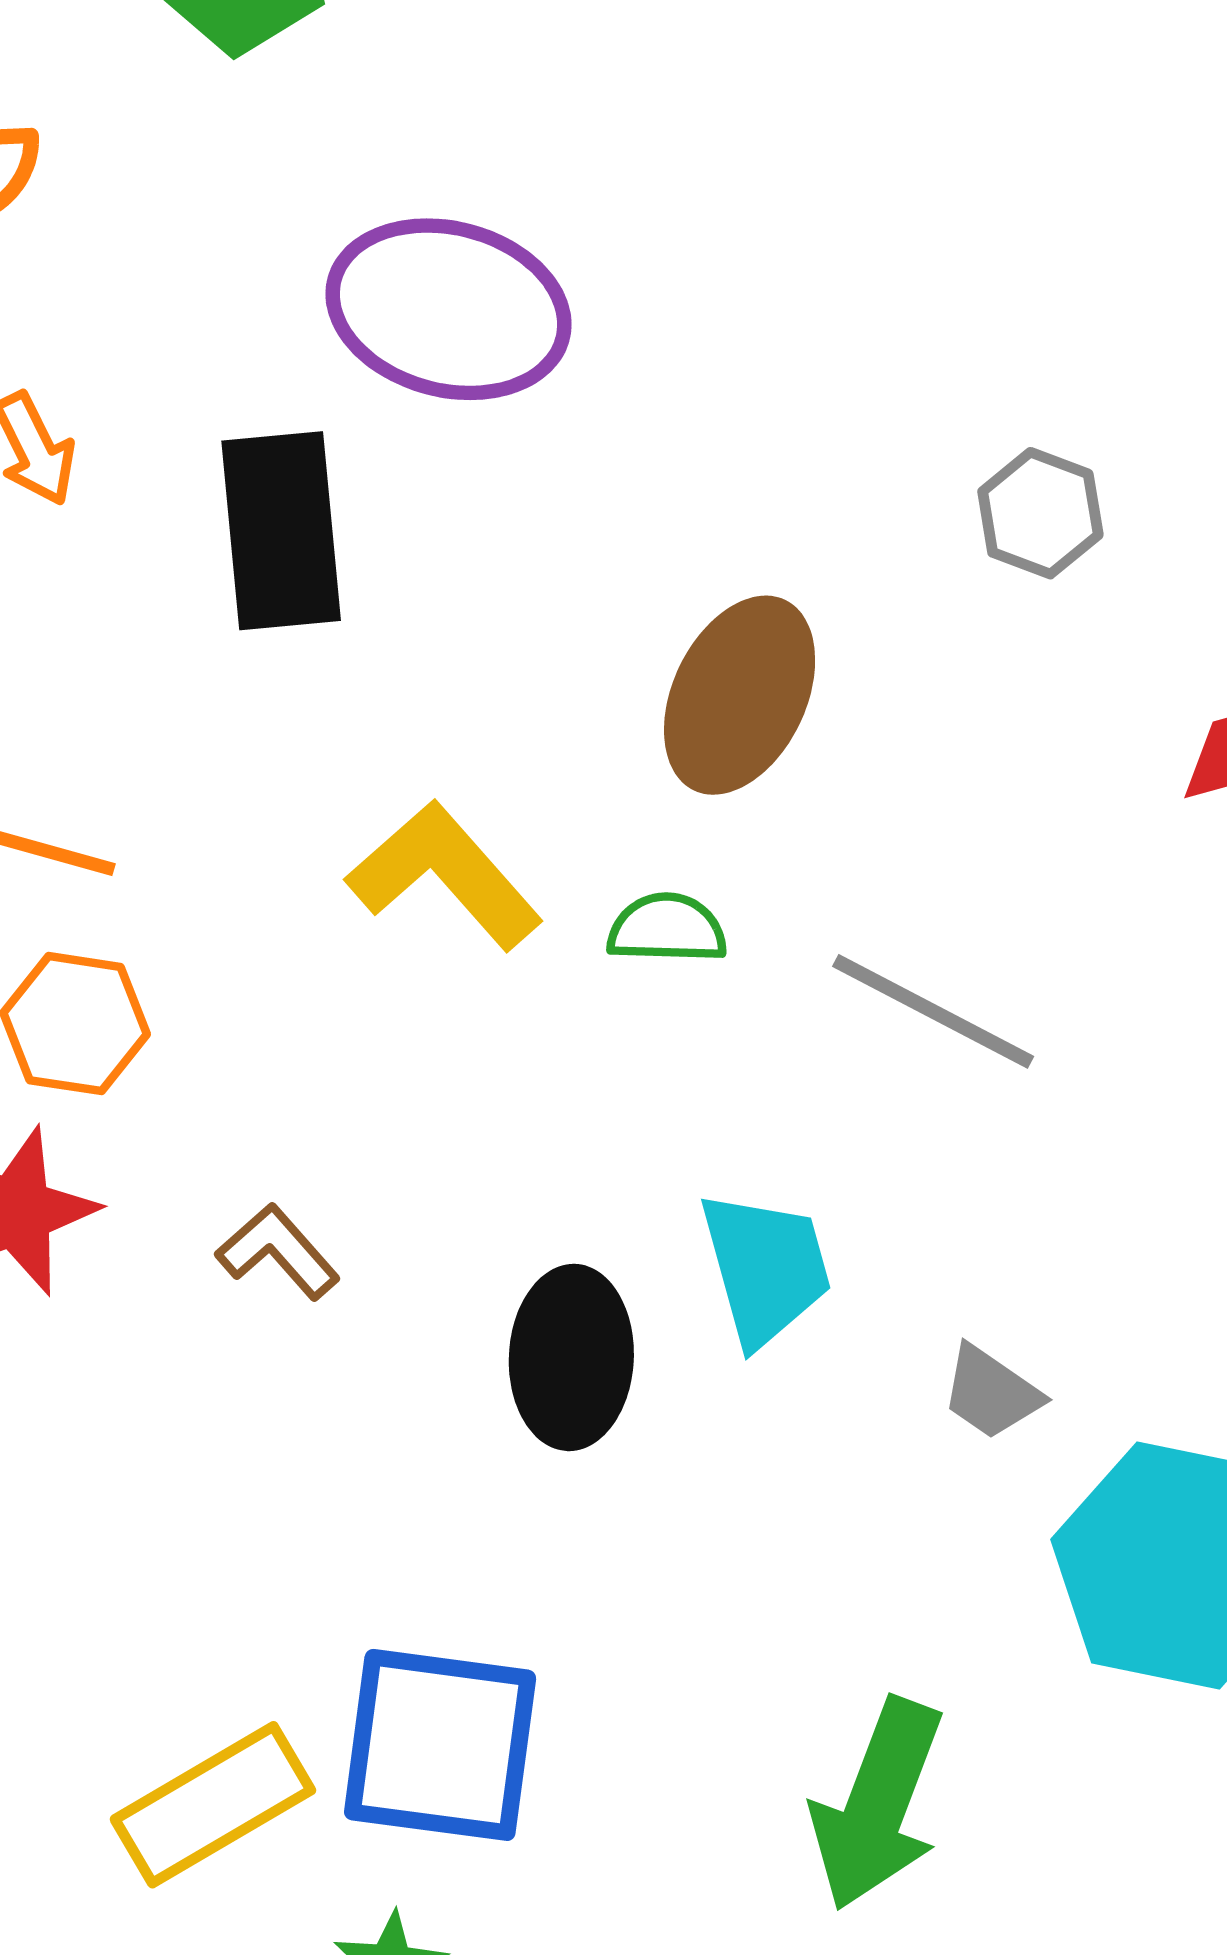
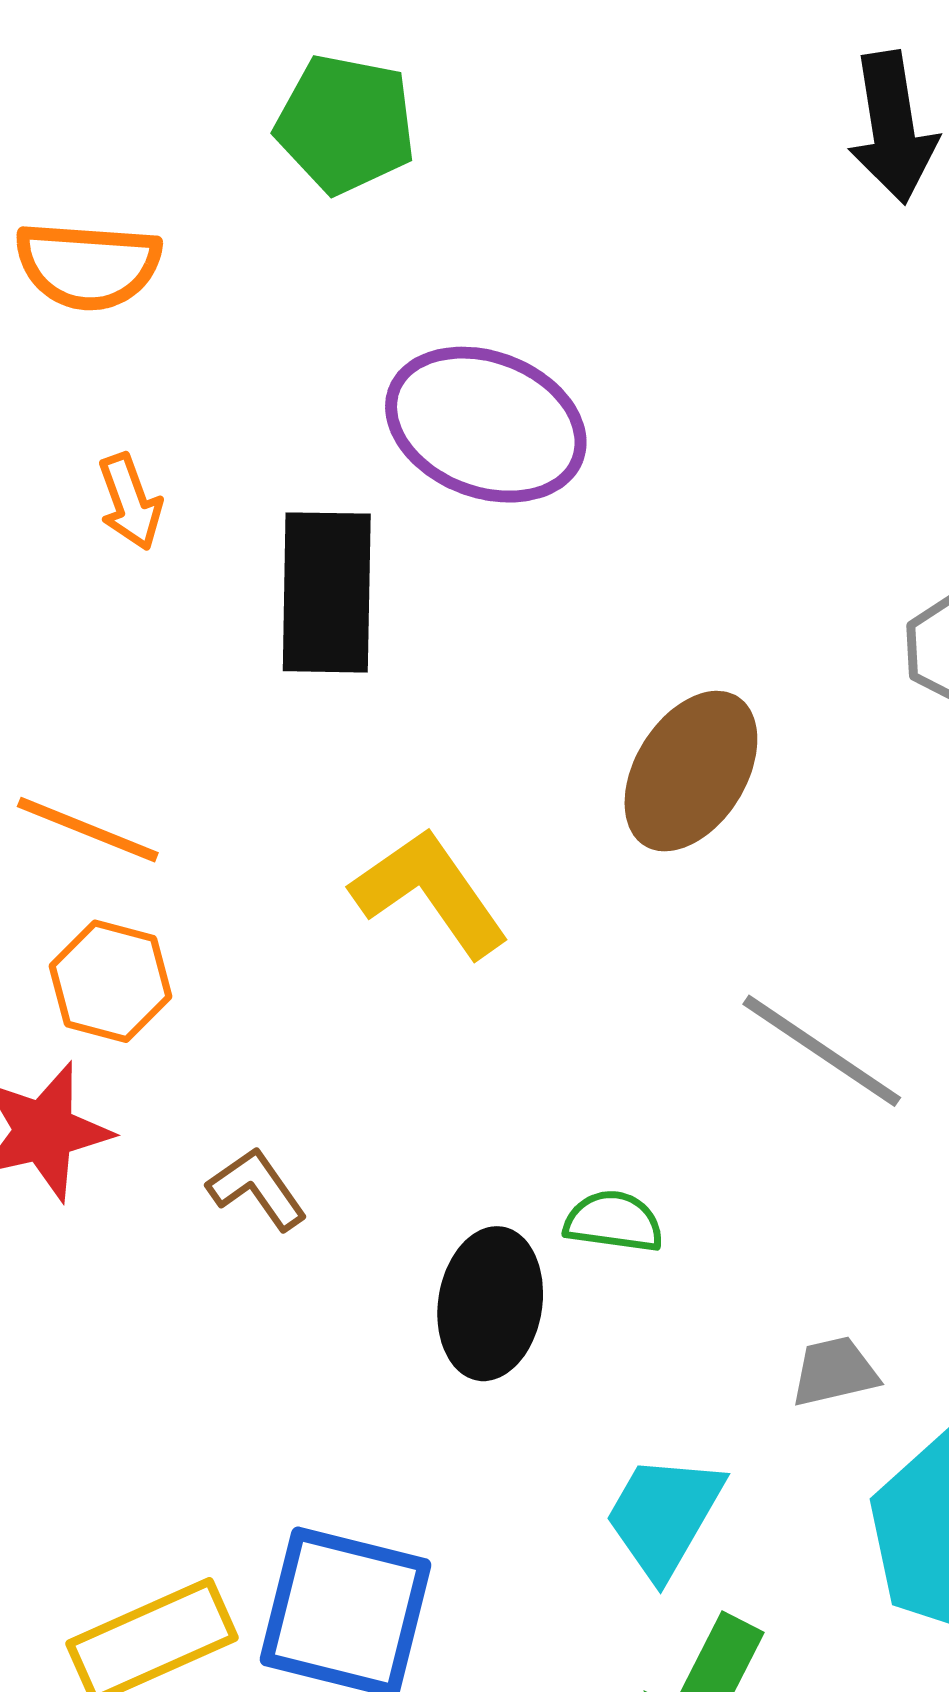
green semicircle: (667, 929) -> (614, 1221), moved
cyan trapezoid: (766, 1268) -> (664, 1516), moved, turned -141
gray trapezoid: (991, 1393) -> (834, 1372), turned 126

